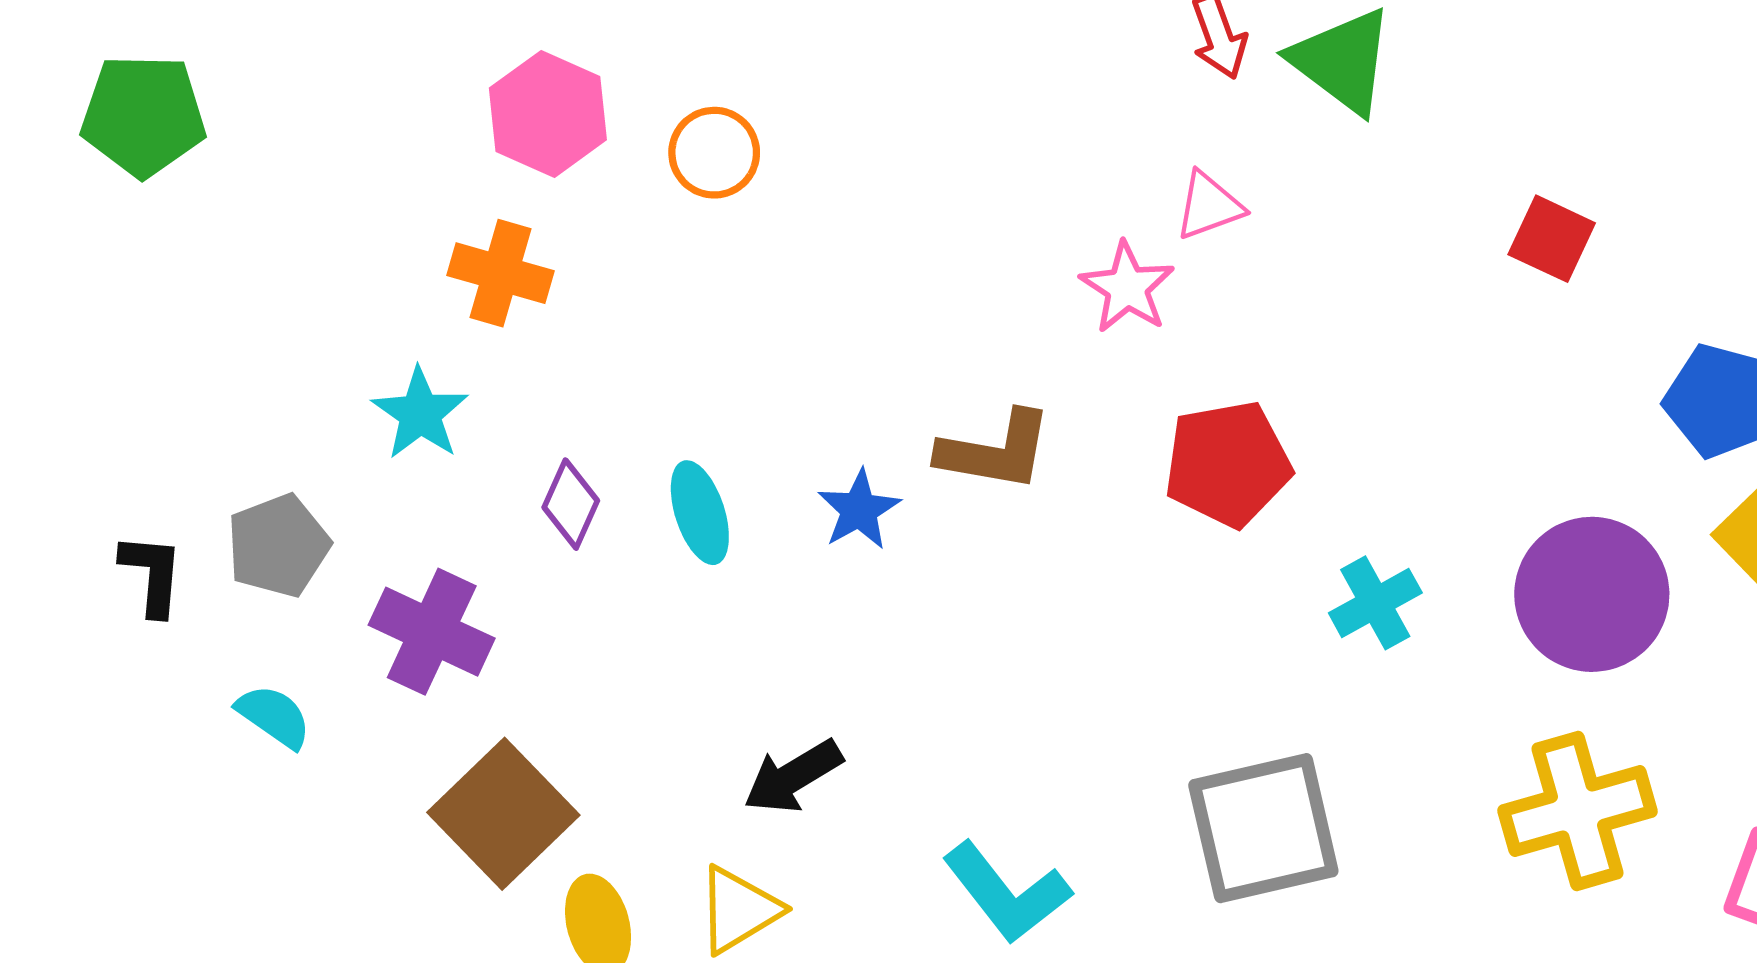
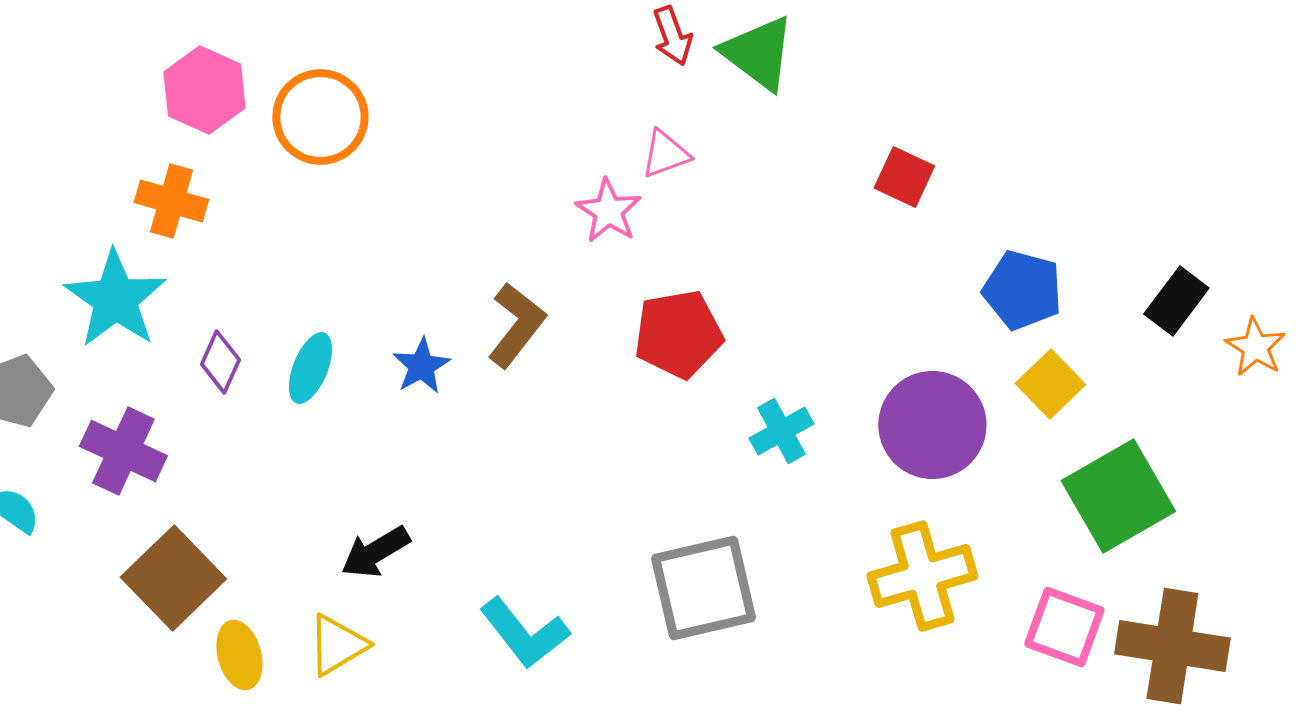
orange circle: (714, 153) -> (320, 117), size x1.5
cyan star: (420, 414) -> (115, 299), size x1.5
brown L-shape: (995, 451) -> (516, 325), turned -62
cyan ellipse: (700, 513) -> (310, 368), turned 40

